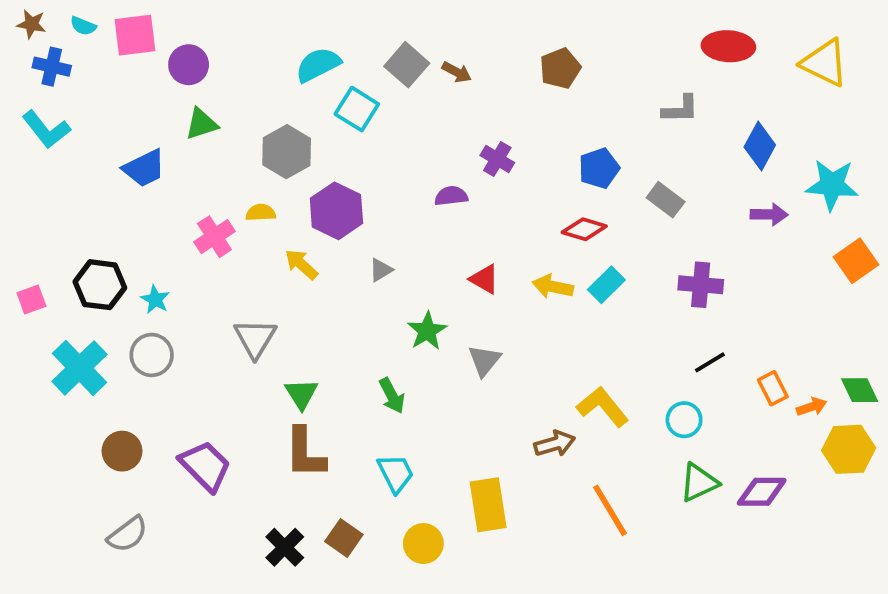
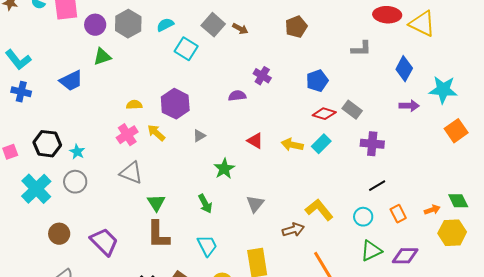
yellow triangle: (825, 63) -> (422, 24), moved
cyan semicircle: (318, 65) -> (165, 25), size x0.7
blue cross: (52, 67) -> (21, 92), moved
gray hexagon: (287, 152) -> (128, 24), moved
gray rectangle: (666, 200) -> (352, 110), moved
red diamond: (584, 229) -> (324, 114), moved
pink cross: (214, 237) -> (127, 135), moved
gray triangle: (255, 338) -> (131, 173), turned -40
gray triangle: (484, 361) -> (255, 204), moved
orange rectangle: (773, 388) -> (398, 214), moved

